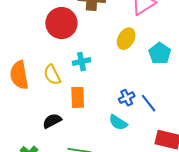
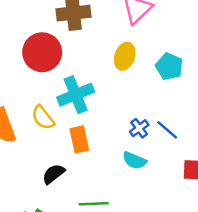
cyan cross: (82, 62) -> (76, 95), size x1.6

